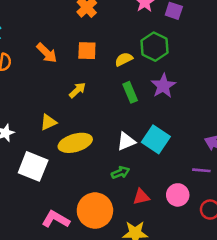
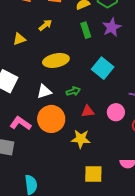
yellow triangle: (48, 122) -> (19, 39), moved
white triangle: (126, 141) -> (44, 91), moved
yellow ellipse: (75, 143) -> (56, 60), moved

